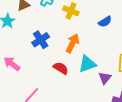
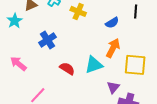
orange arrow: (72, 43) -> (113, 48), moved
purple triangle: (105, 78) -> (113, 87), moved

